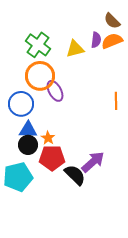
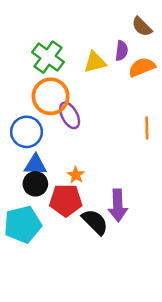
orange semicircle: (112, 41) -> (142, 67), moved
orange star: (48, 138) -> (76, 175), moved
purple arrow: (93, 162) -> (118, 205), turned 130

